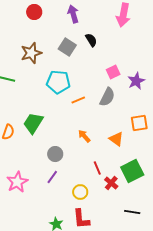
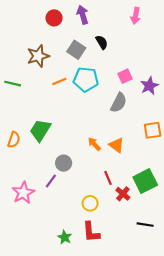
red circle: (34, 12) -> (54, 18), moved
pink arrow: (123, 15) -> (136, 16), size x0.7
cyan pentagon: (58, 82) -> (86, 79), moved
orange line: (78, 100) -> (59, 81), moved
orange triangle: (116, 139) -> (117, 145), moved
purple line: (52, 177) -> (51, 181), moved

